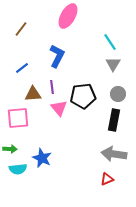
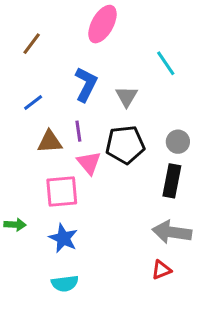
gray triangle: (113, 64) -> (127, 96), moved
pink square: (18, 118) -> (62, 191), moved
cyan semicircle: (18, 169) -> (65, 283), moved

